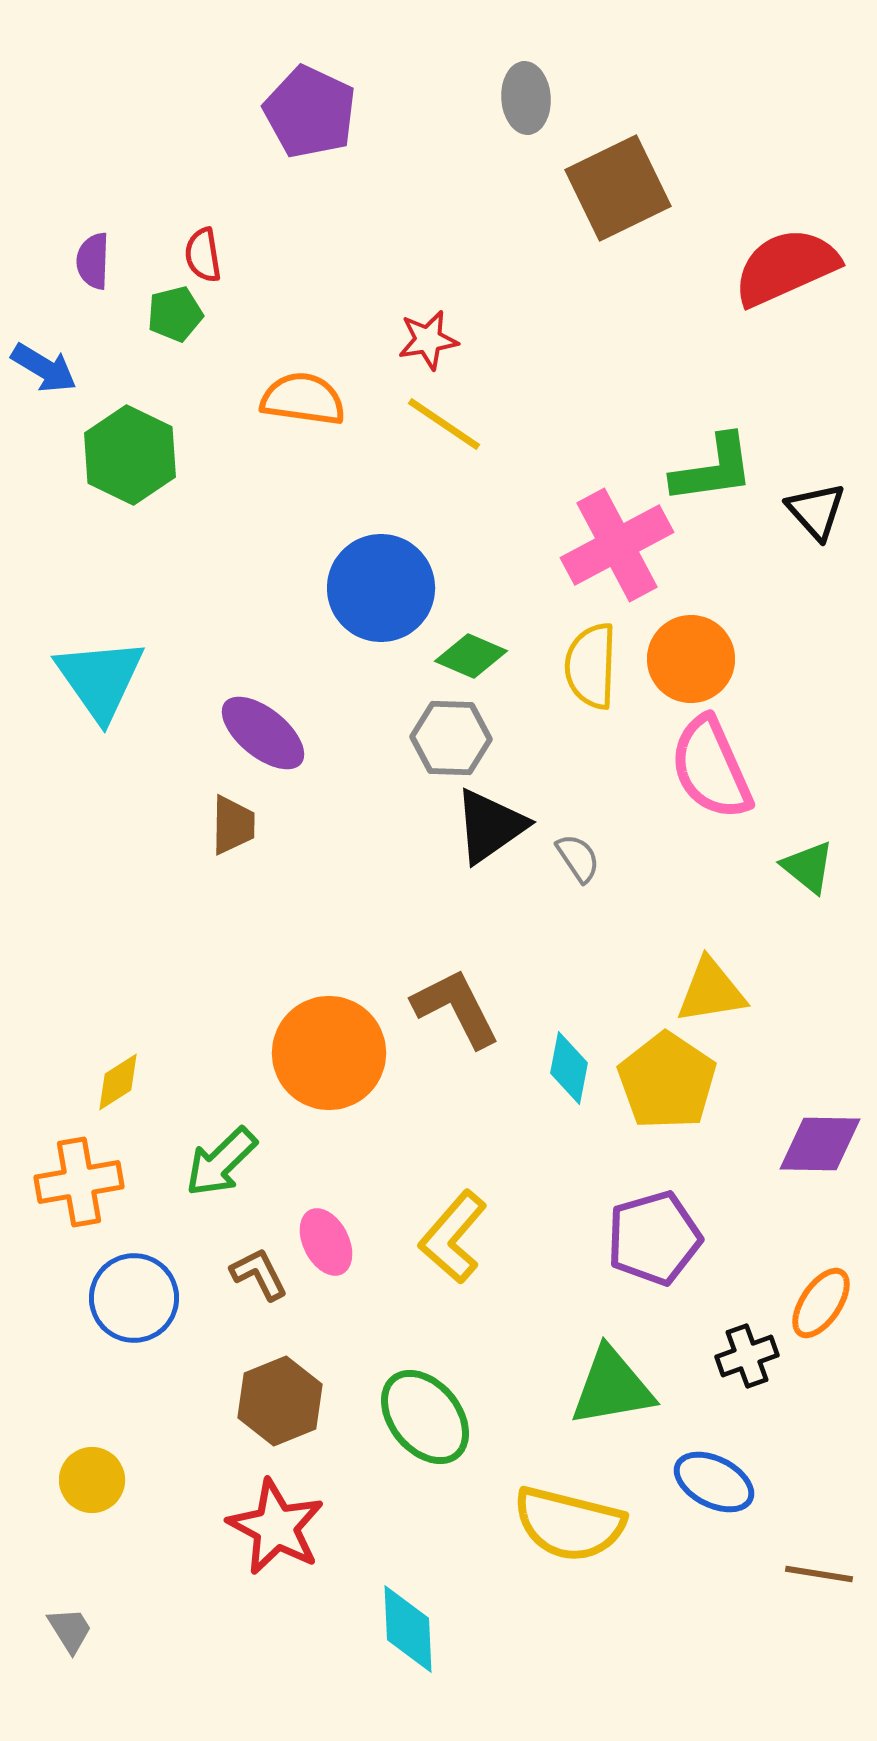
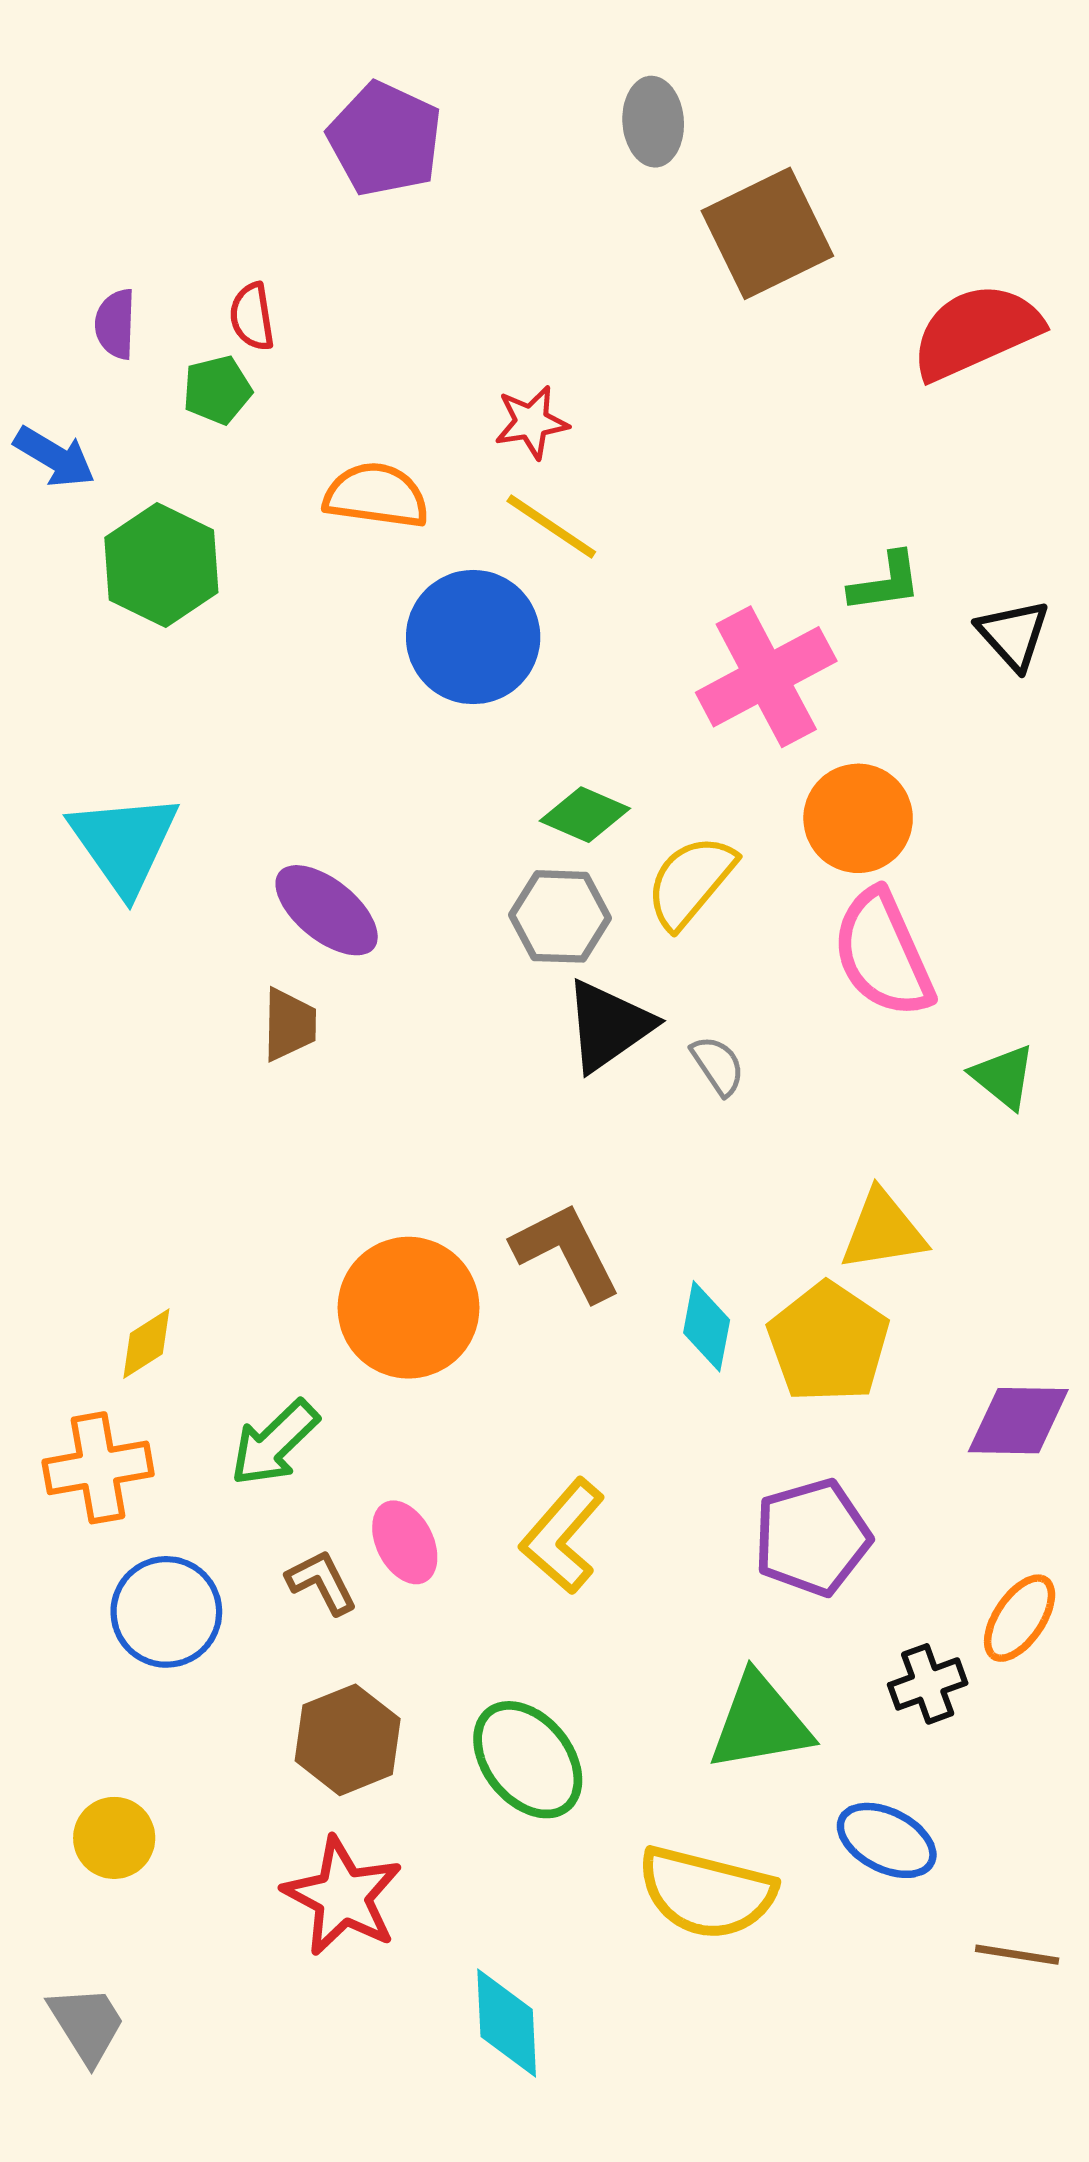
green L-shape: (713, 469) -> (885, 582), size x0.7
blue circle: (381, 588) -> (473, 637), moved
yellow semicircle: (591, 666) -> (690, 882), moved, turned 38
gray trapezoid: (70, 1630) -> (87, 2024), size x1.4

